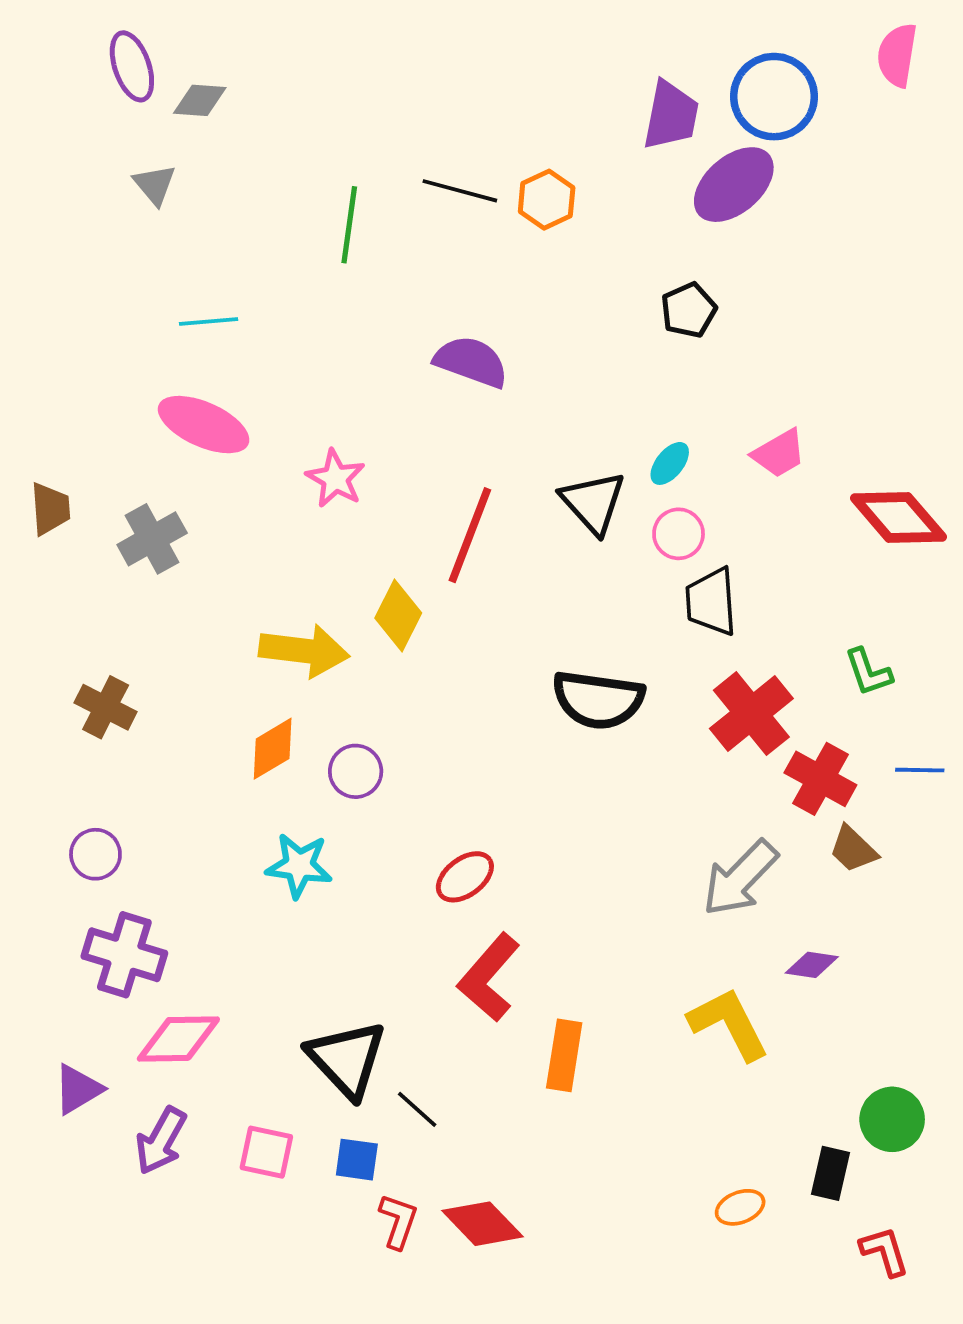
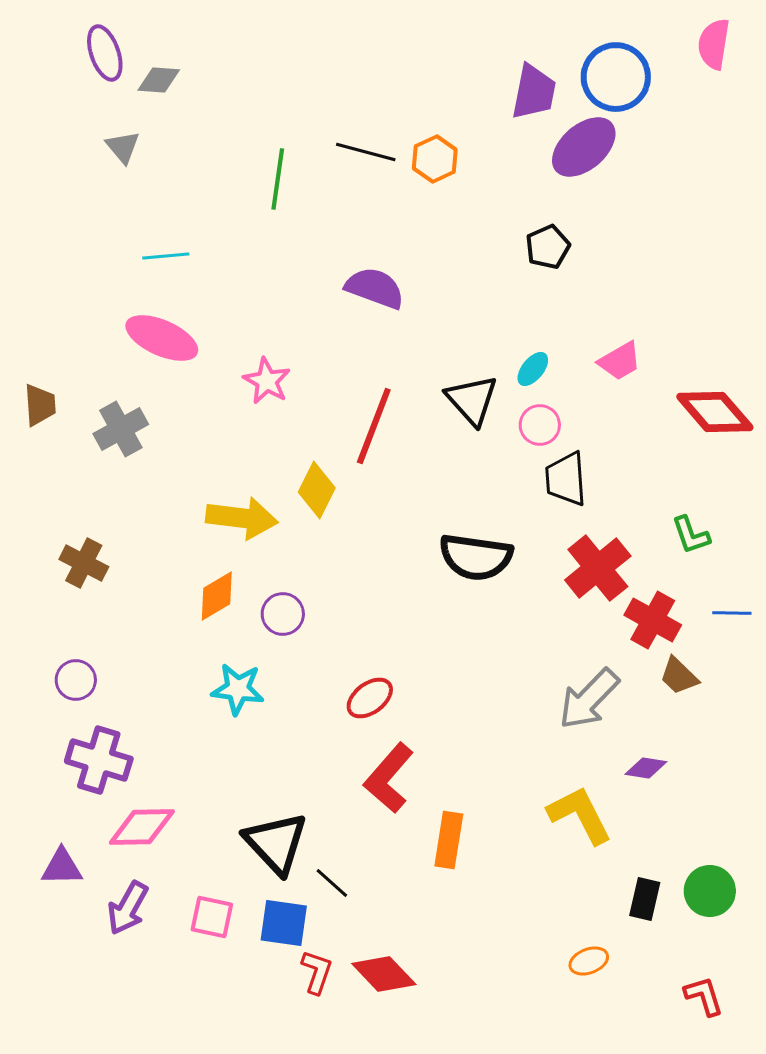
purple triangle: (78, 1089) -> (62, 867), turned 30
blue square: (357, 1160) -> (284, 923), size x1.4
black rectangle: (831, 1173) -> (645, 899), moved

